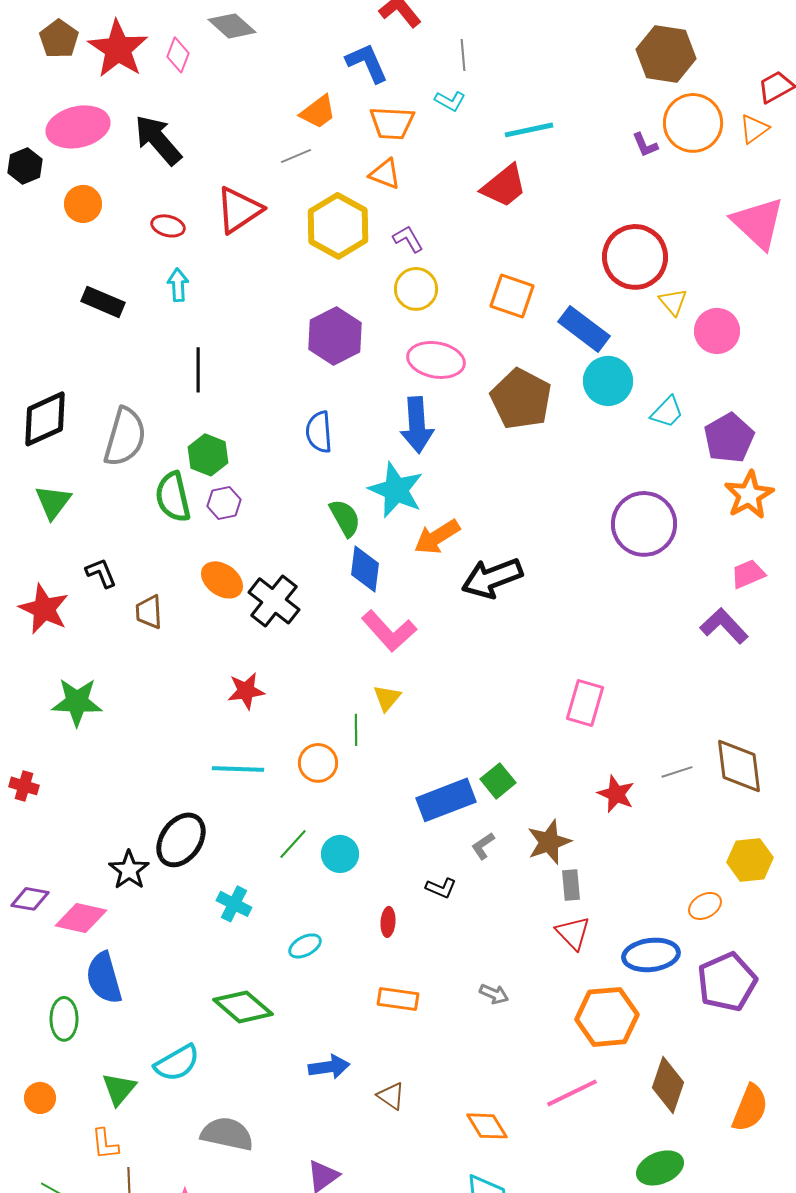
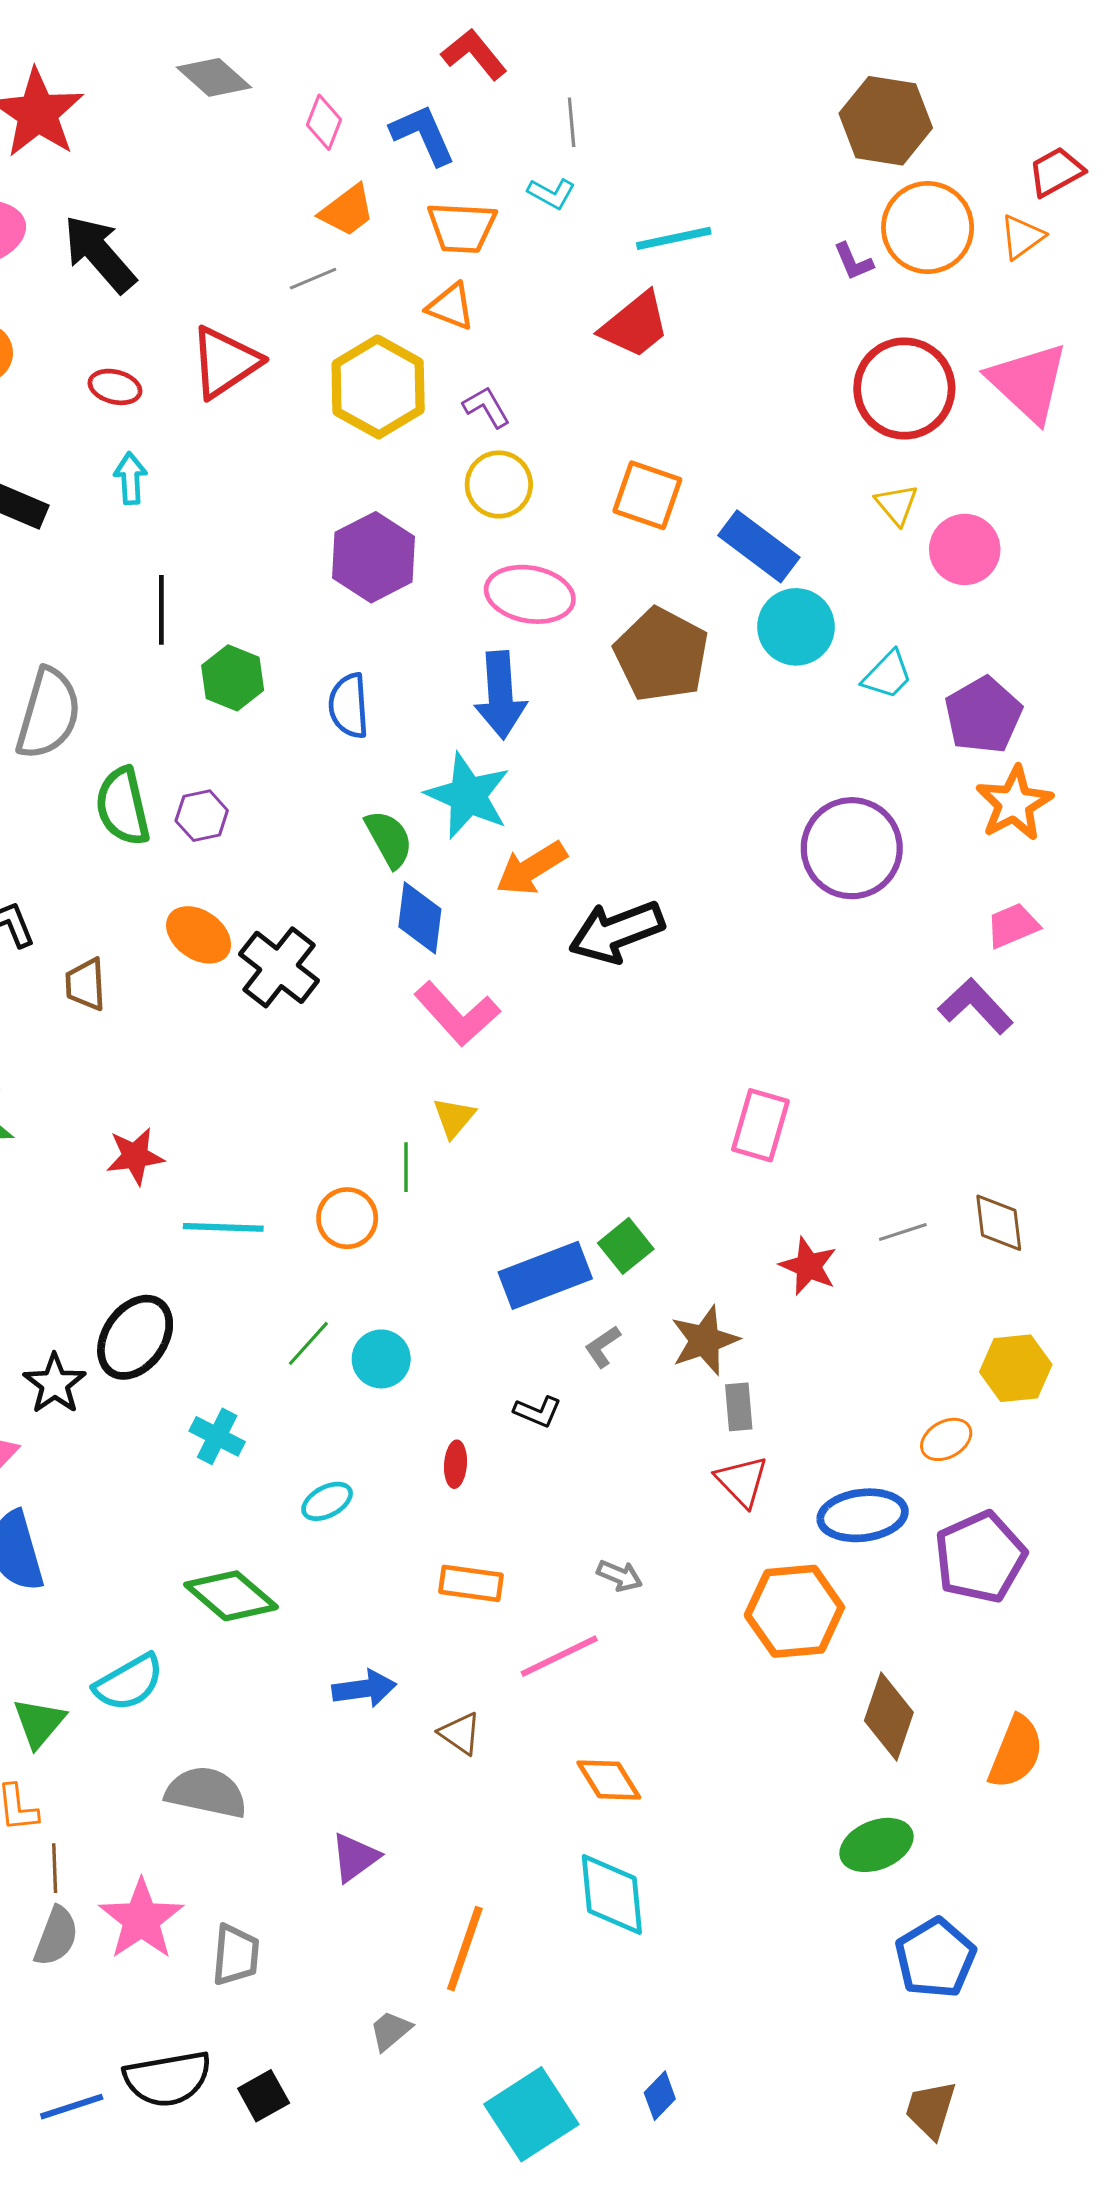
pink diamond: (178, 55) -> (324, 122), moved
red circle: (635, 257) -> (904, 388), moved
green hexagon: (208, 455) -> (233, 678), moved
red star: (246, 691) -> (135, 1156), moved
brown diamond: (739, 766) -> (999, 1223), size x0.7
pink line: (572, 1093) -> (559, 1656), moved

